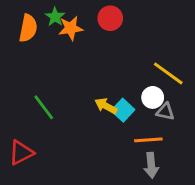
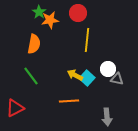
orange semicircle: (28, 28) -> (34, 44), moved
yellow line: (168, 73) -> (87, 40), moved, turned 60
orange line: (148, 140) -> (69, 101), moved

